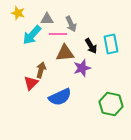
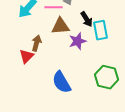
cyan rectangle: (111, 44) -> (101, 30), moved
blue semicircle: (60, 97) -> (62, 82), moved, turned 85

